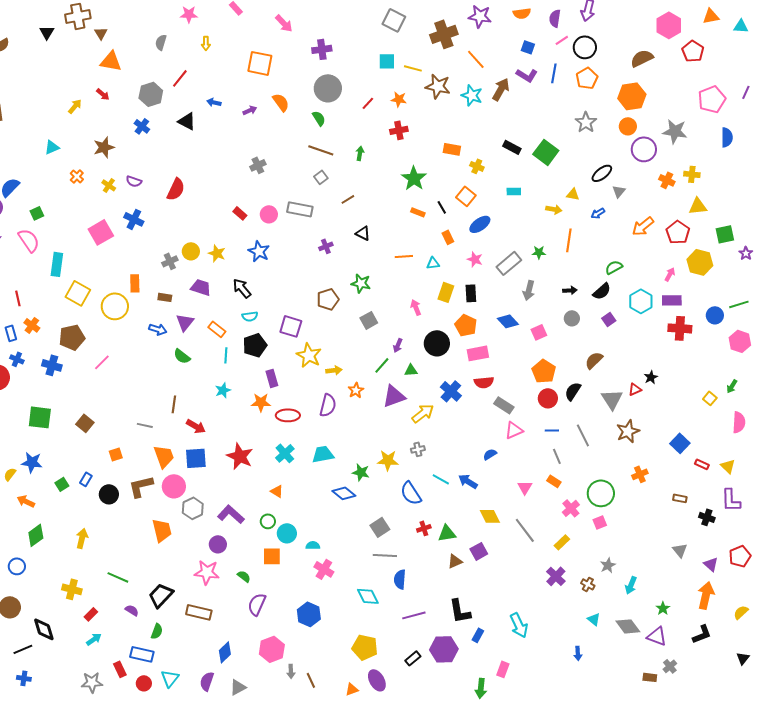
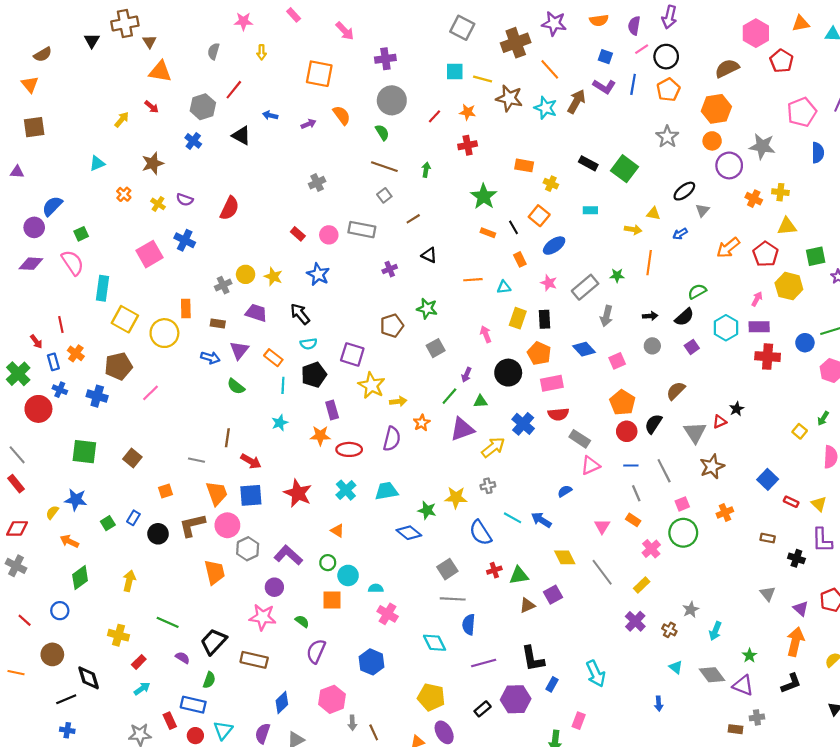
pink square: (600, 522) -> (682, 504), moved
gray cross: (670, 666) -> (757, 717), turned 32

